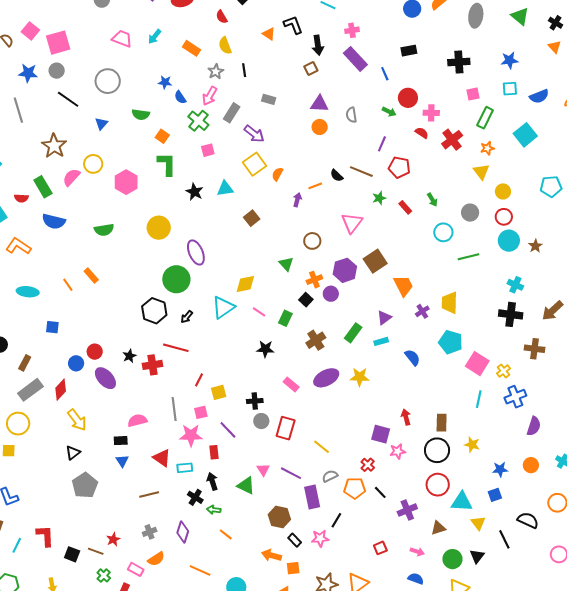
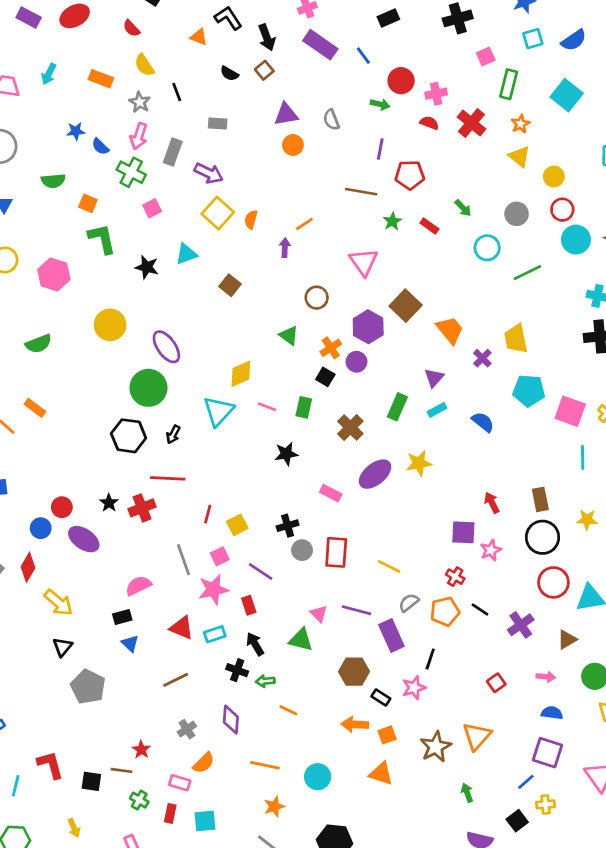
black semicircle: (337, 176) -> (229, 74), moved

